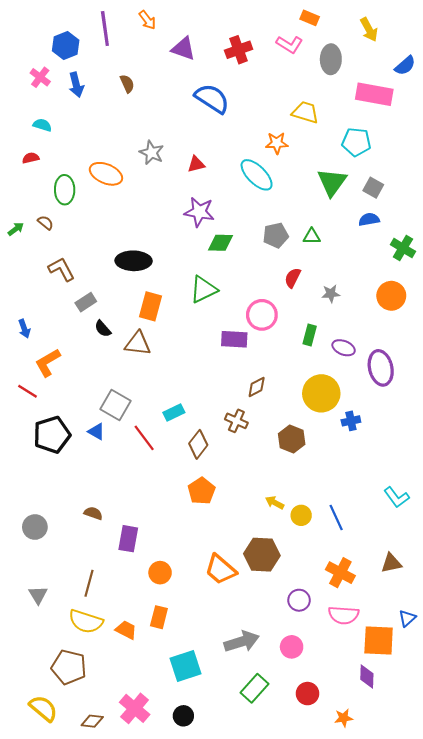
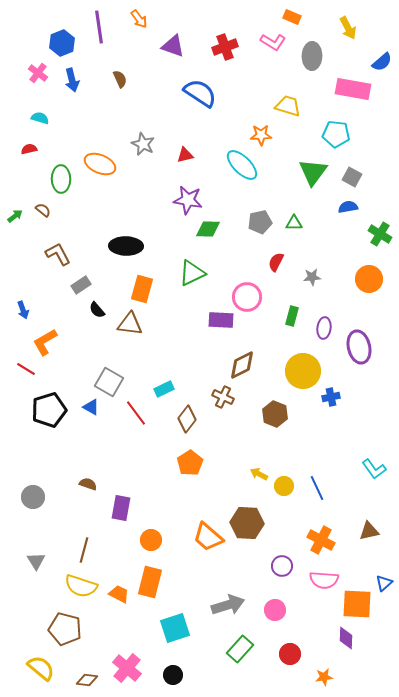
purple ellipse: (344, 348) -> (324, 328), turned 75
brown diamond: (257, 387) -> (242, 365), size x1.4
orange rectangle: (159, 617) -> (150, 582), size x1.4

